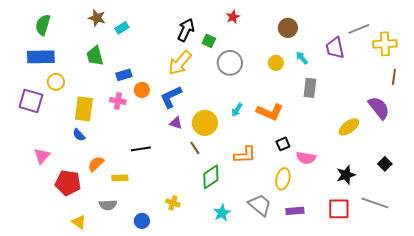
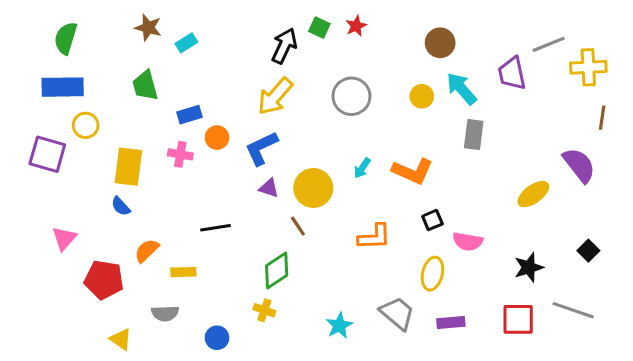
green square: (209, 41) -> (319, 28), moved
cyan arrow: (302, 58) -> (462, 89), size x1.6
green diamond: (211, 177) -> (277, 270), moved

